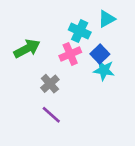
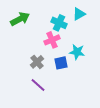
green arrow: (27, 49) -> (20, 19), moved
blue square: (100, 54) -> (61, 63), moved, turned 32

